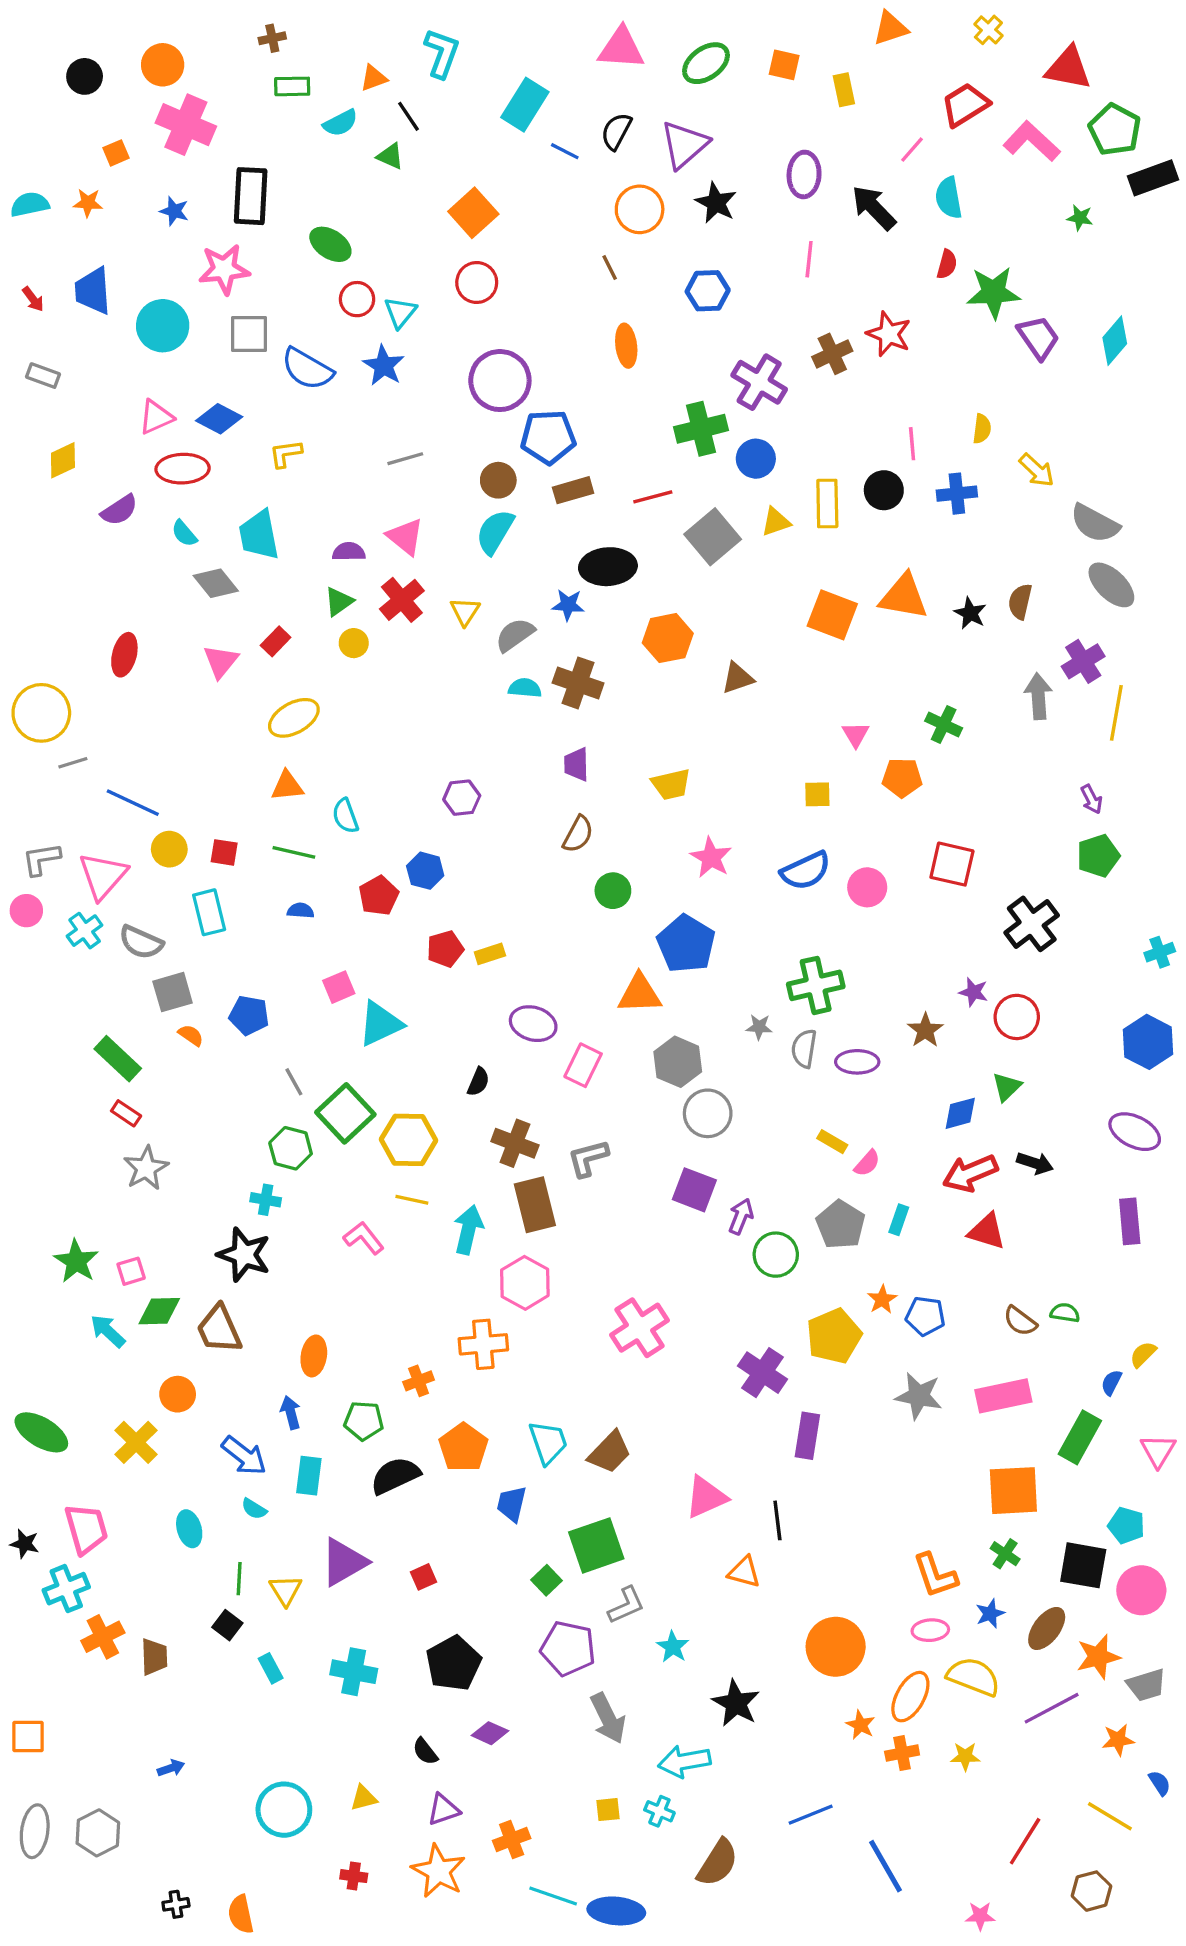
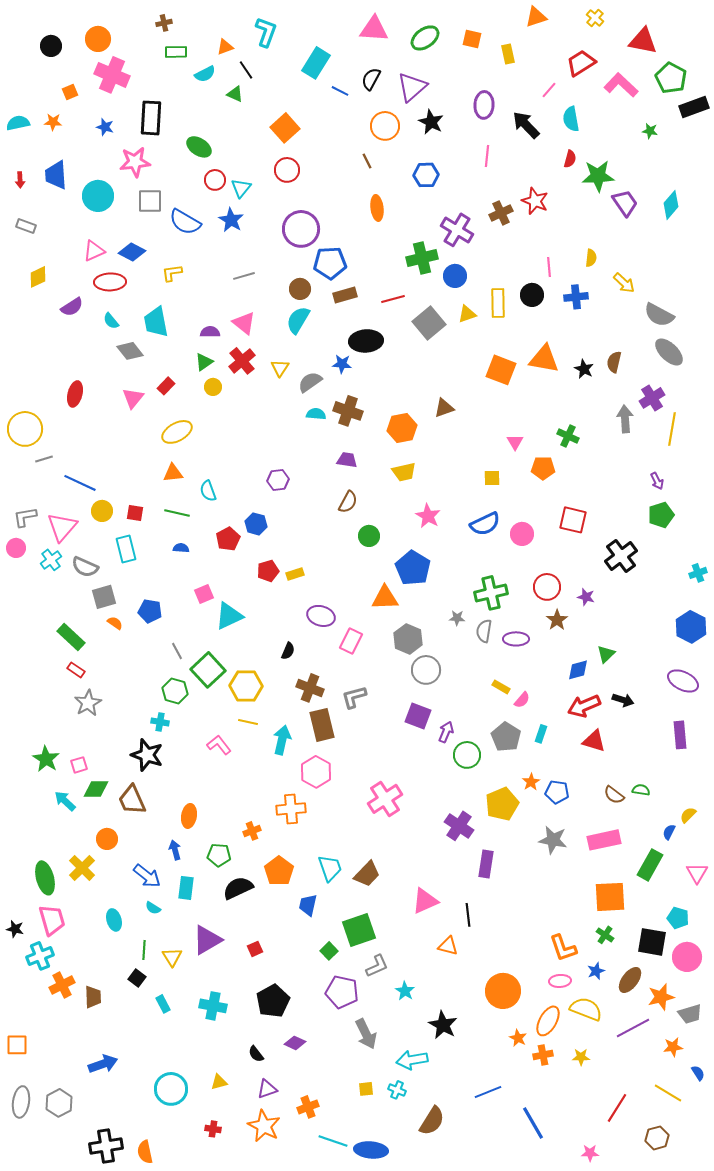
red arrow: (33, 299) -> (20, 180), turned 35
orange hexagon: (668, 638) -> (402, 428), moved
purple trapezoid: (576, 764) -> (347, 460), turned 100
red circle: (1017, 1017) -> (547, 587), moved
green ellipse: (41, 1432) -> (45, 878), moved, turned 44
blue arrow: (171, 1768) -> (103, 1064), size x1.8
black cross: (176, 1904) -> (106, 1146), size x2.0

